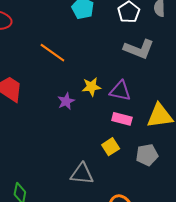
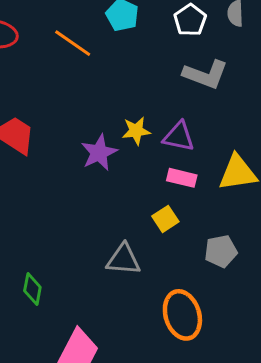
orange line: (52, 53) -> (73, 43), moved
purple star: (66, 101) -> (99, 153), size x1.4
gray pentagon: (147, 155) -> (221, 251), moved

